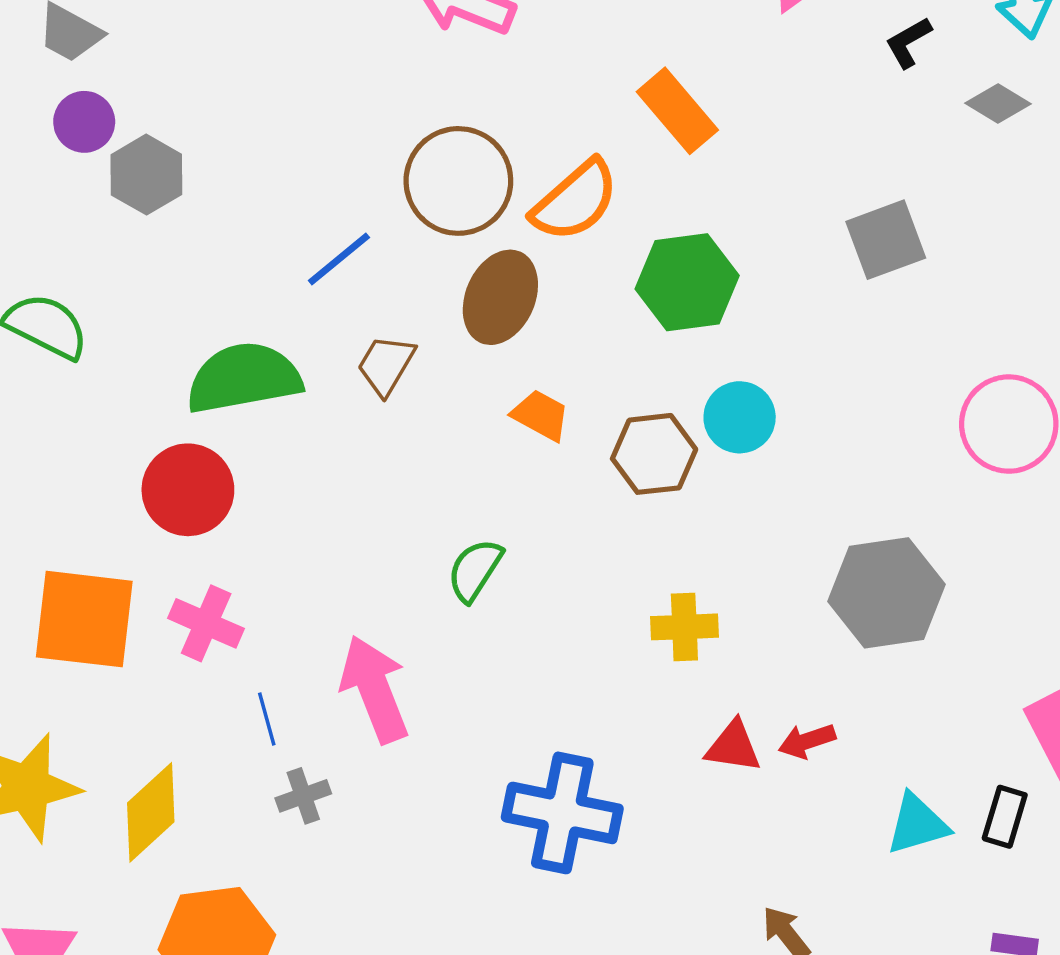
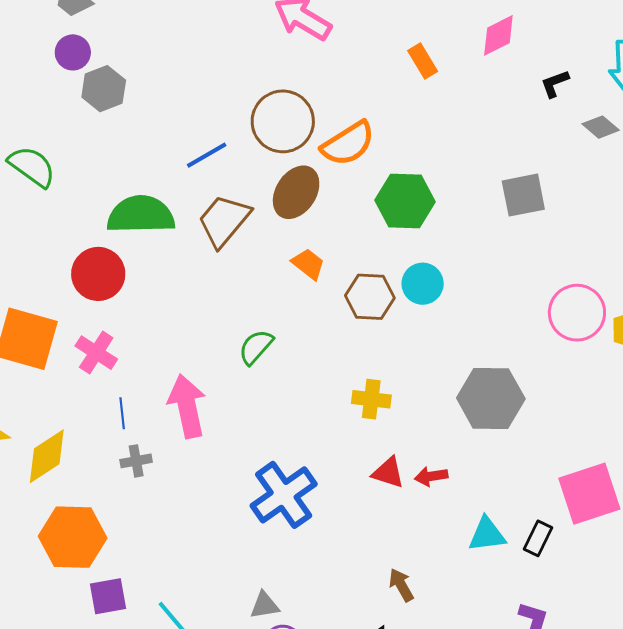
orange rectangle: (677, 111) -> (423, 61), moved, size x0.7
brown trapezoid: (386, 365) -> (224, 221), size x1.5
blue cross: (562, 813) -> (284, 495), turned 34

